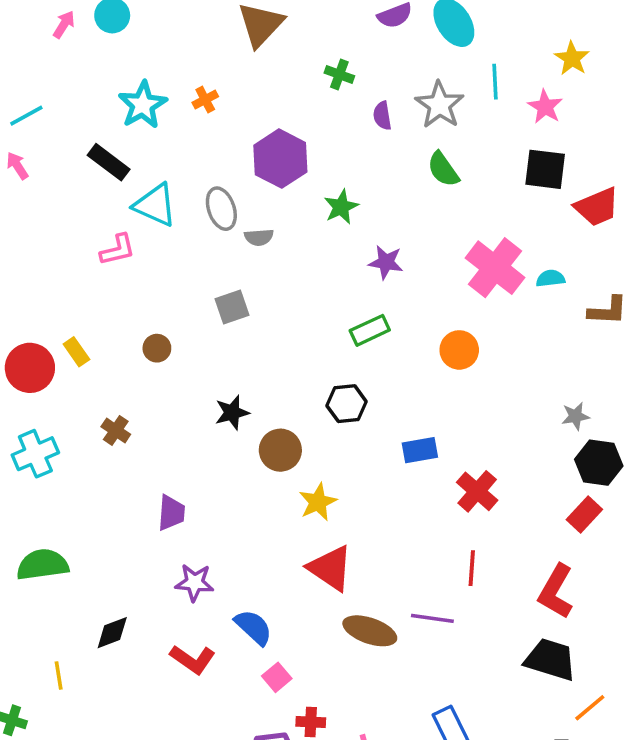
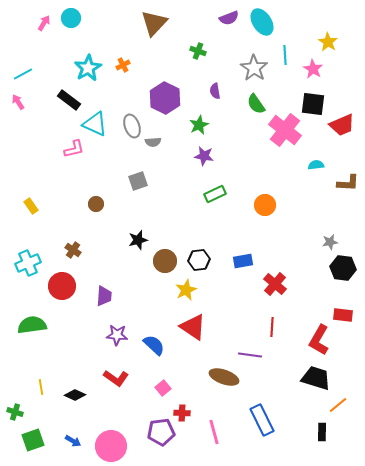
purple semicircle: (382, 116) -> (215, 91), moved
purple star: (386, 262) -> (204, 156), moved
pink cross: (495, 268) -> (285, 130), moved
yellow rectangle: (76, 352) -> (31, 206), moved
red circle: (30, 368) -> (62, 286), moved
black hexagon: (347, 404) -> (199, 260), moved
red rectangle: (584, 515) -> (343, 315), moved, turned 54
blue semicircle: (254, 627) -> (154, 345), moved
brown ellipse: (370, 631) -> (224, 377), moved
black diamond: (112, 633) -> (75, 395), moved, turned 45

